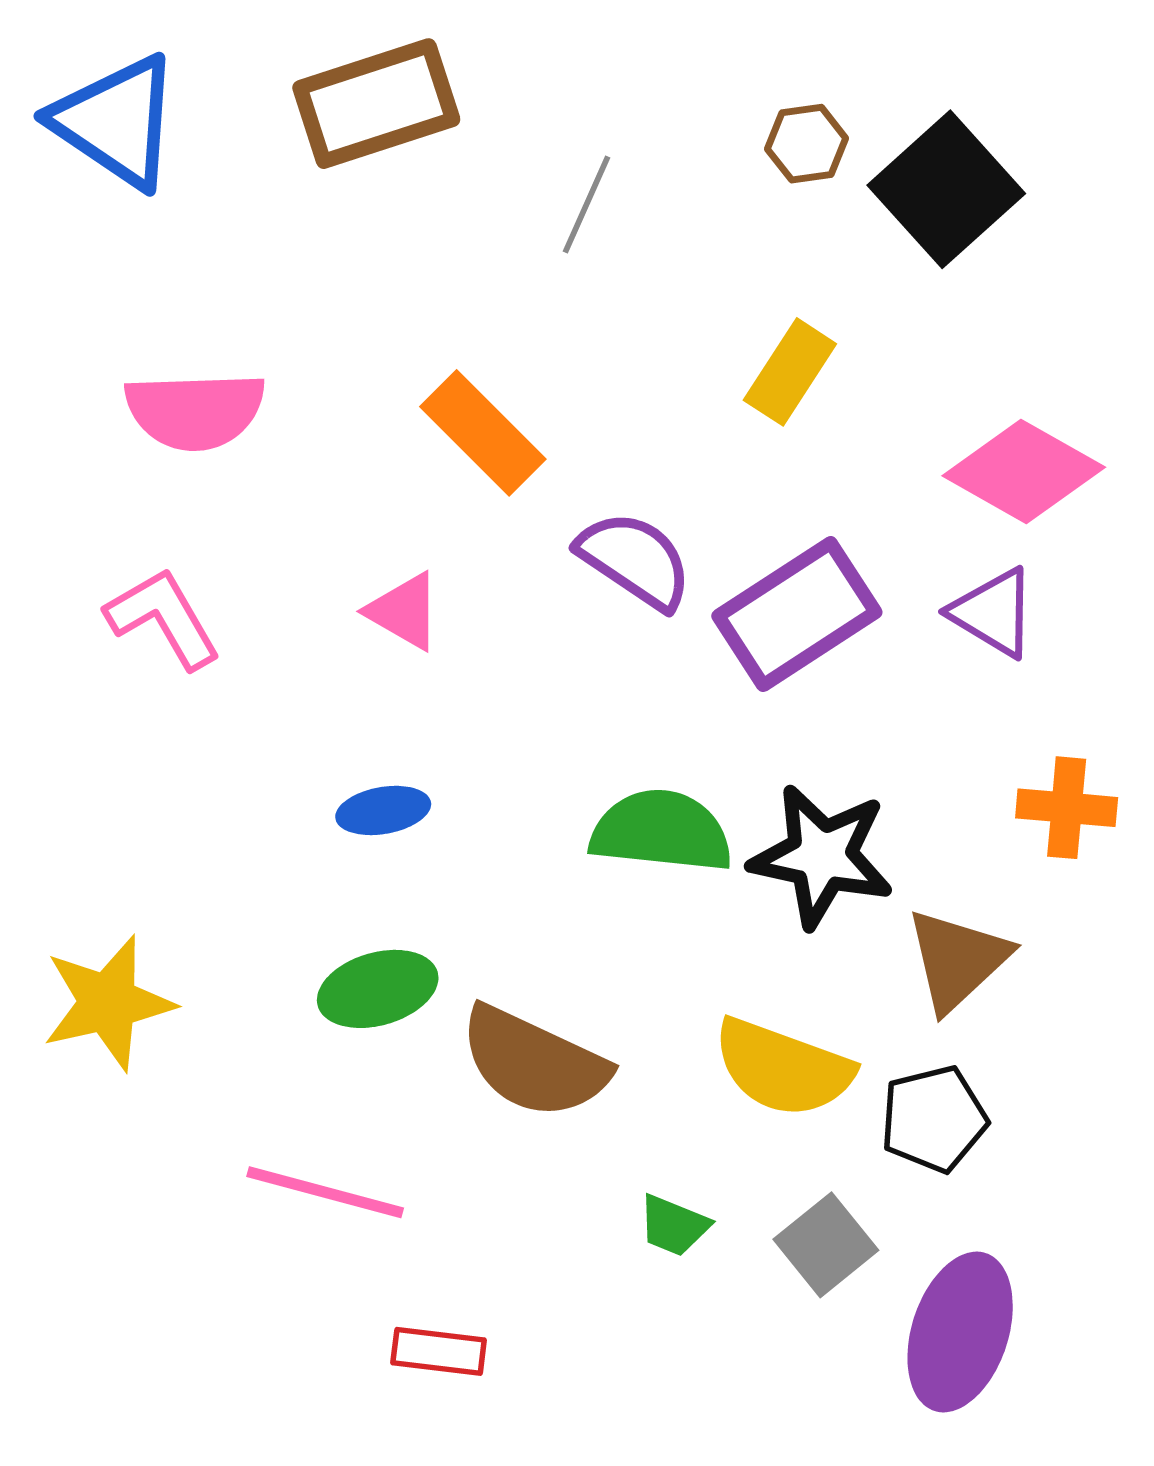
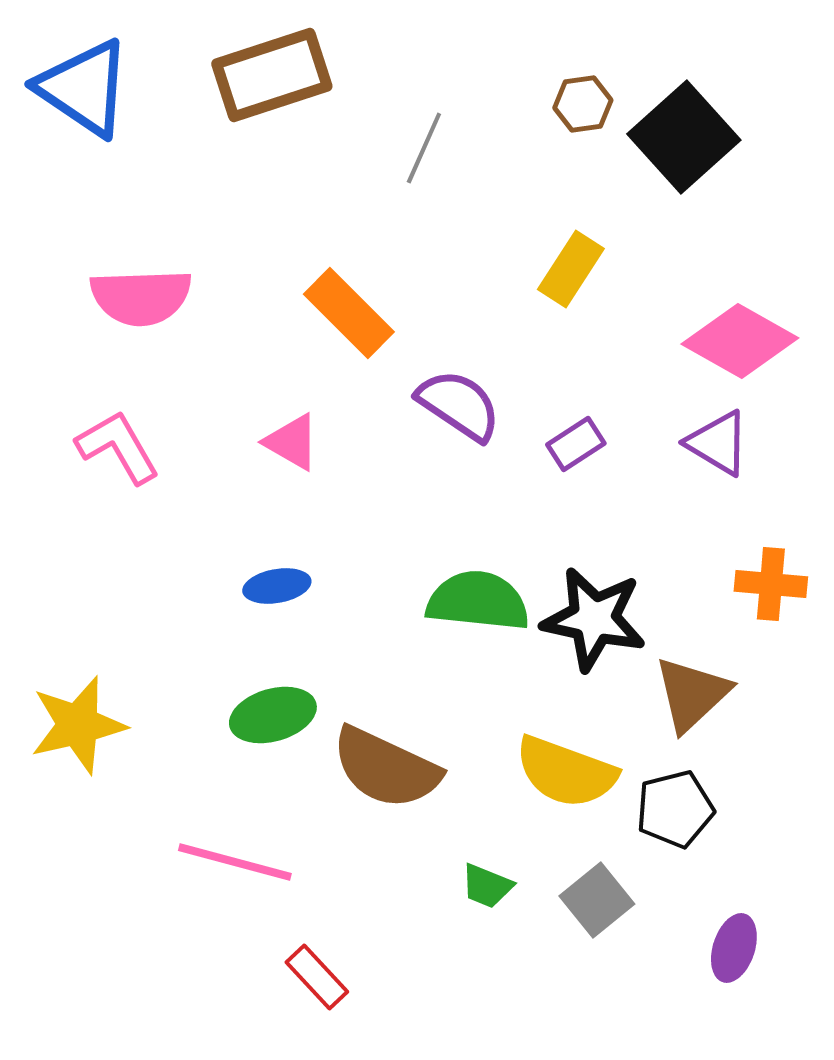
purple rectangle: (797, 614) -> (576, 444), size x0.5
purple ellipse: (960, 1332) -> (734, 948), moved, size x0.6
red rectangle: (439, 1351) -> (317, 977), turned 40

